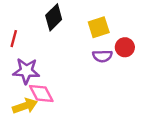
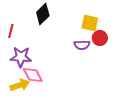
yellow square: (99, 27) -> (90, 23), moved, turned 30

